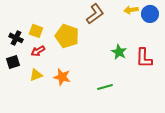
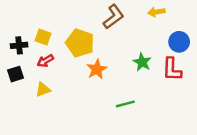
blue circle: (150, 14) -> (179, 42), moved
black cross: (16, 38) -> (19, 45), turned -32
orange star: (62, 77) -> (97, 69), moved, turned 30

